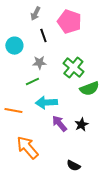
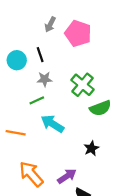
gray arrow: (35, 14) -> (50, 25), moved
black line: (43, 36) -> (40, 55), moved
cyan arrow: (46, 103) -> (52, 124), turned 35
purple arrow: (59, 124) -> (67, 176), moved, turned 96

